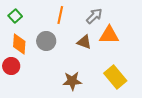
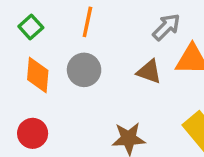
orange line: (60, 15) -> (87, 22), moved
red circle: (11, 66) -> (33, 133), moved

